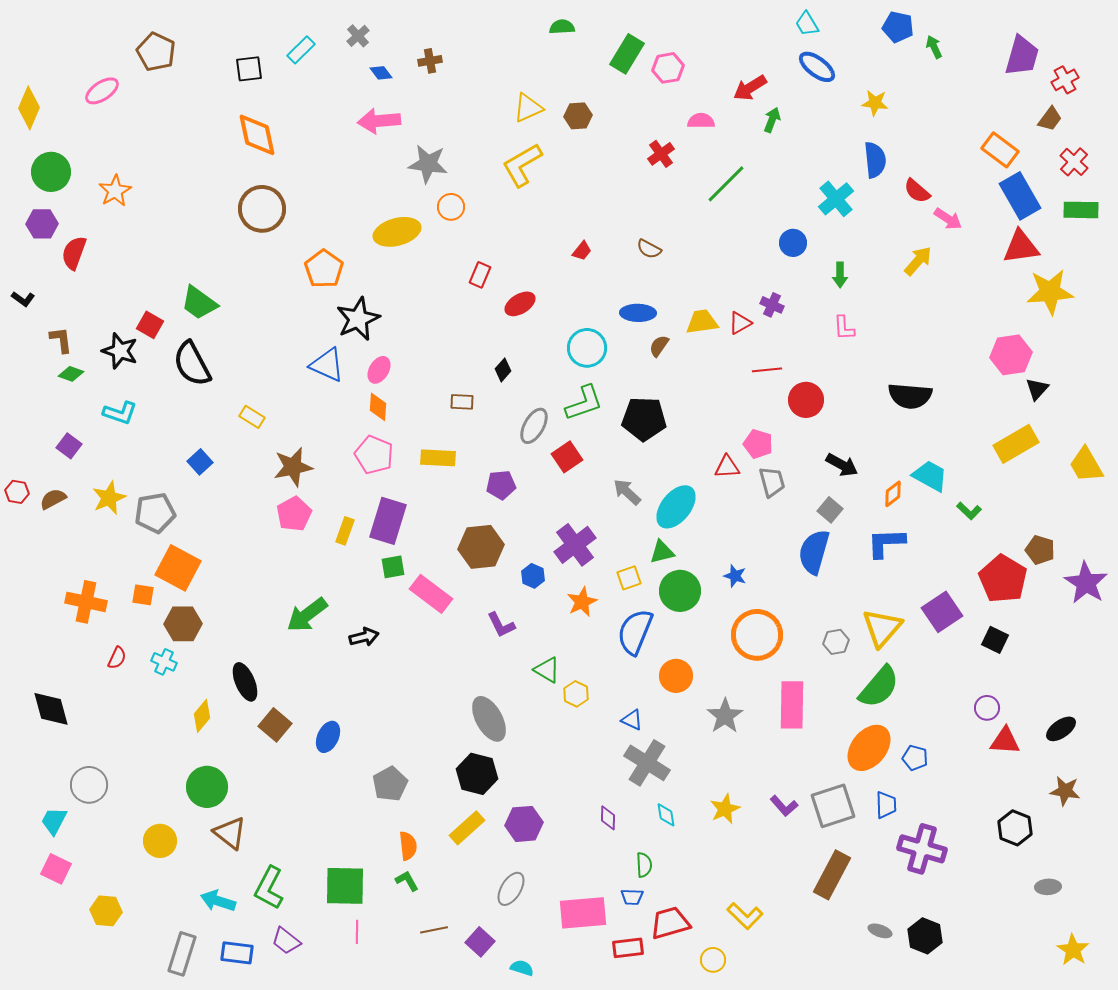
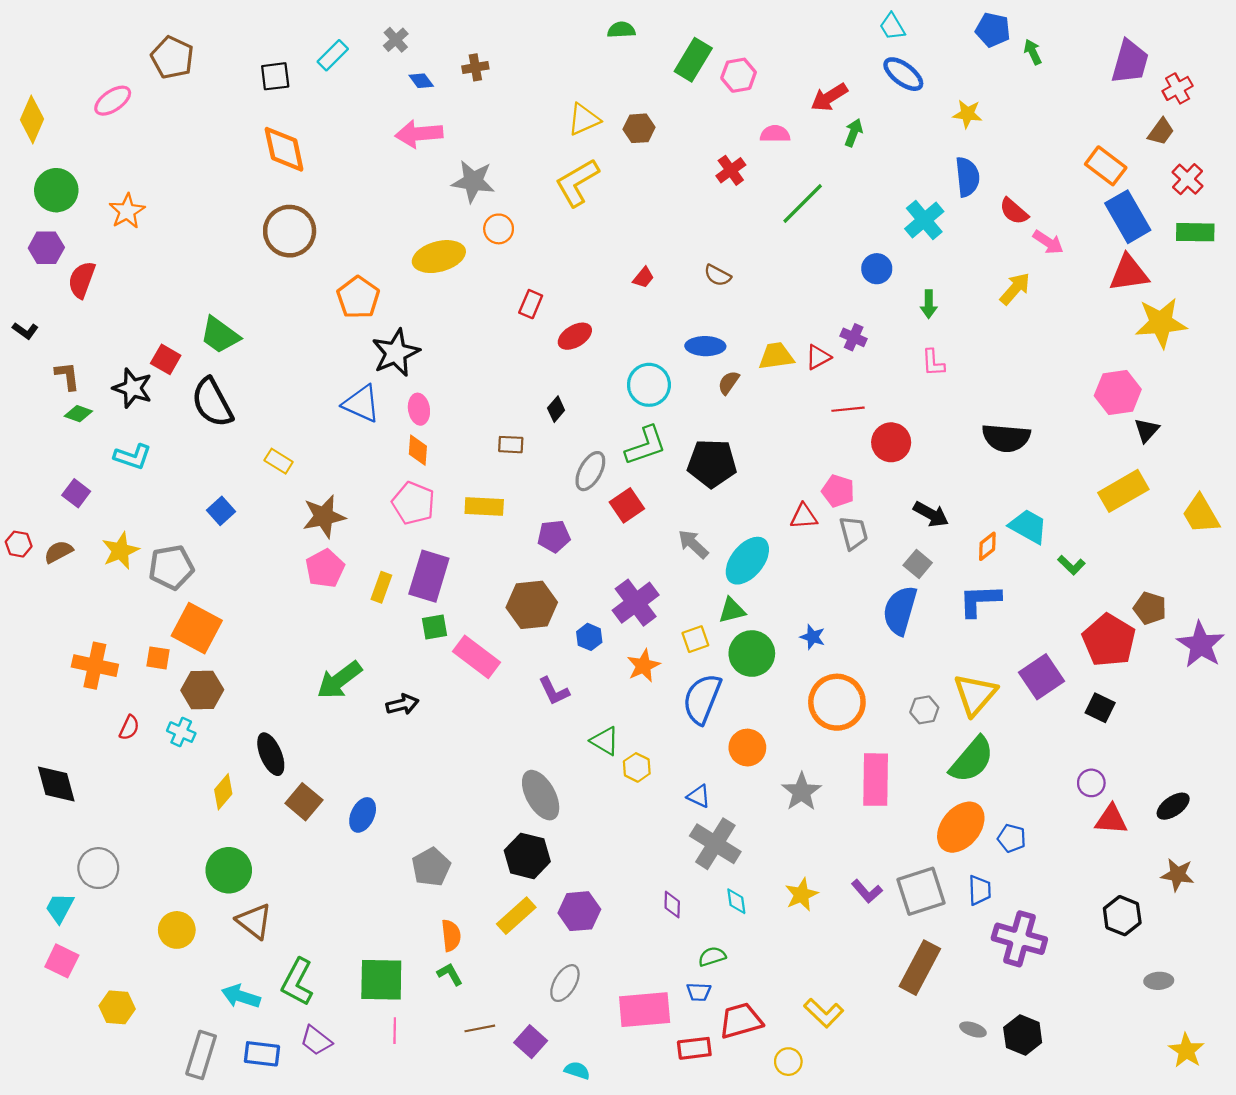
pink ellipse: (379, 370) -> (419, 409), turned -40
green semicircle: (644, 865) -> (712, 957), turned -105

